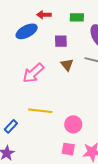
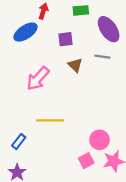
red arrow: (44, 15) -> (43, 11), turned 112
pink circle: (73, 124) -> (100, 140), moved
pink square: (68, 149) -> (86, 161), turned -32

